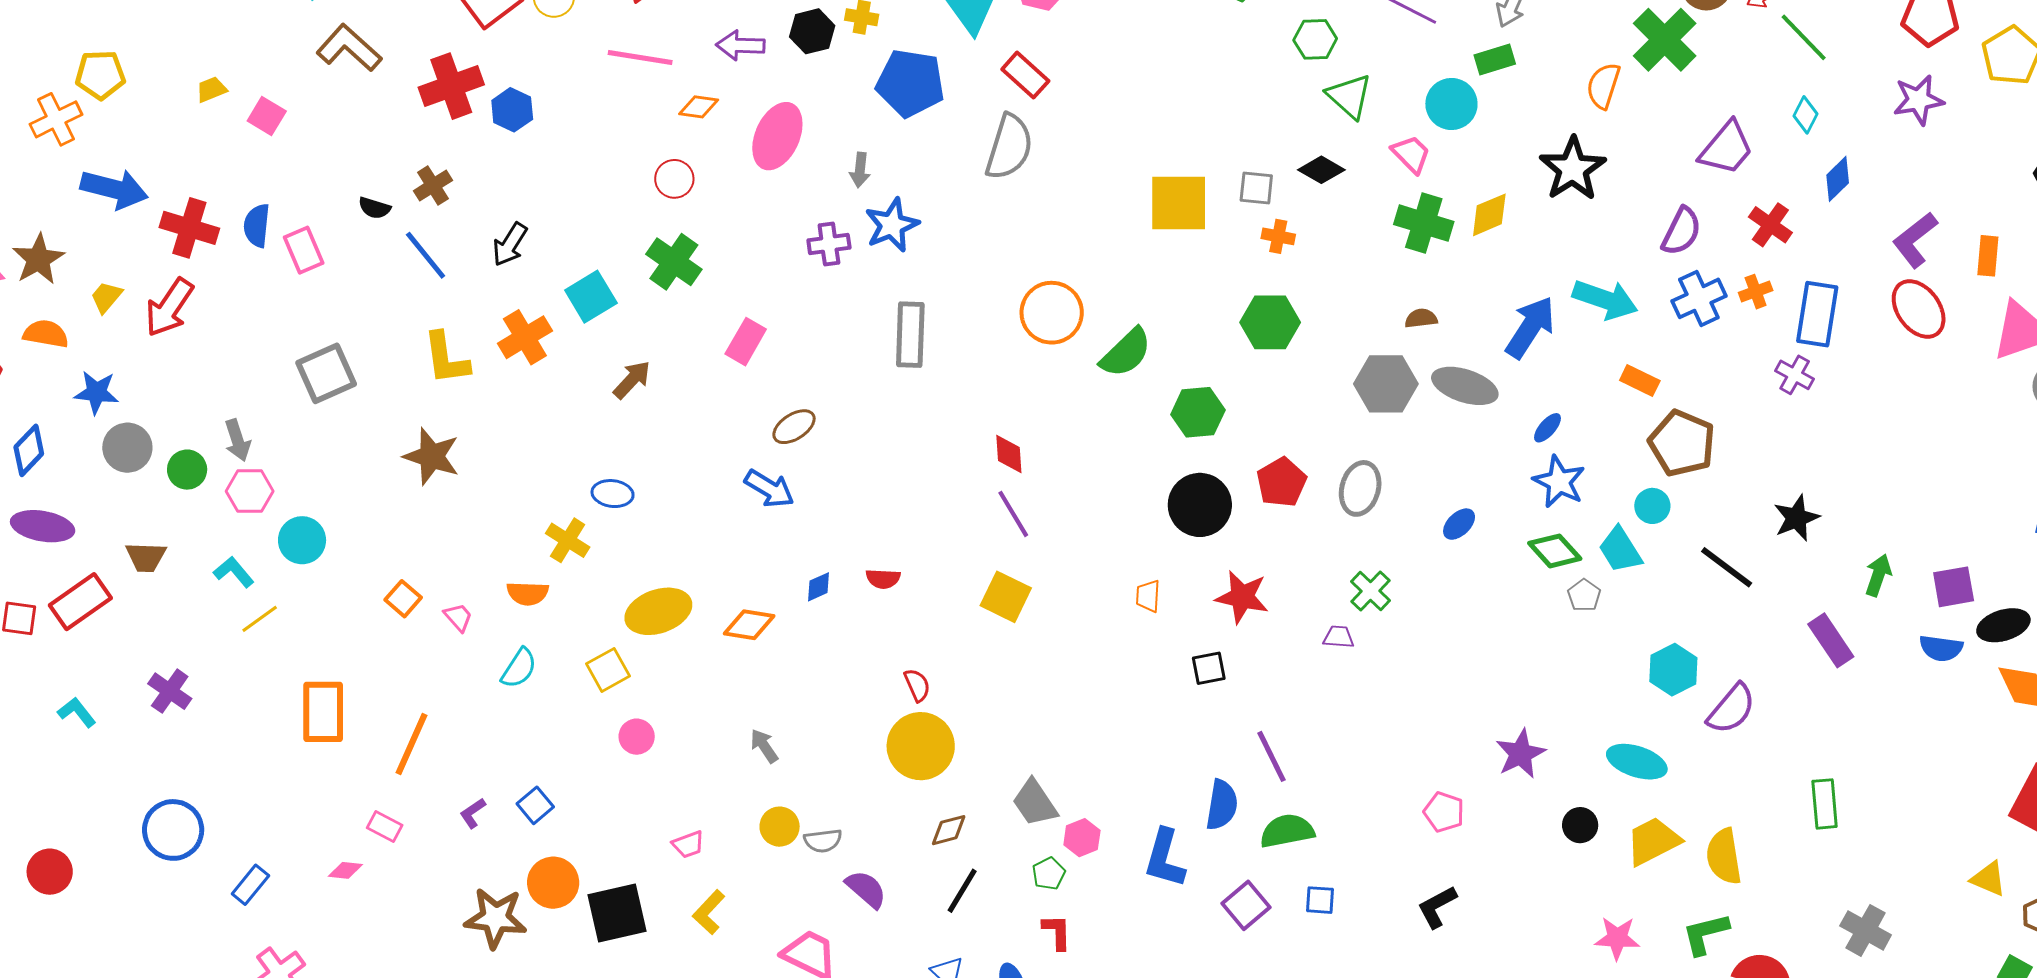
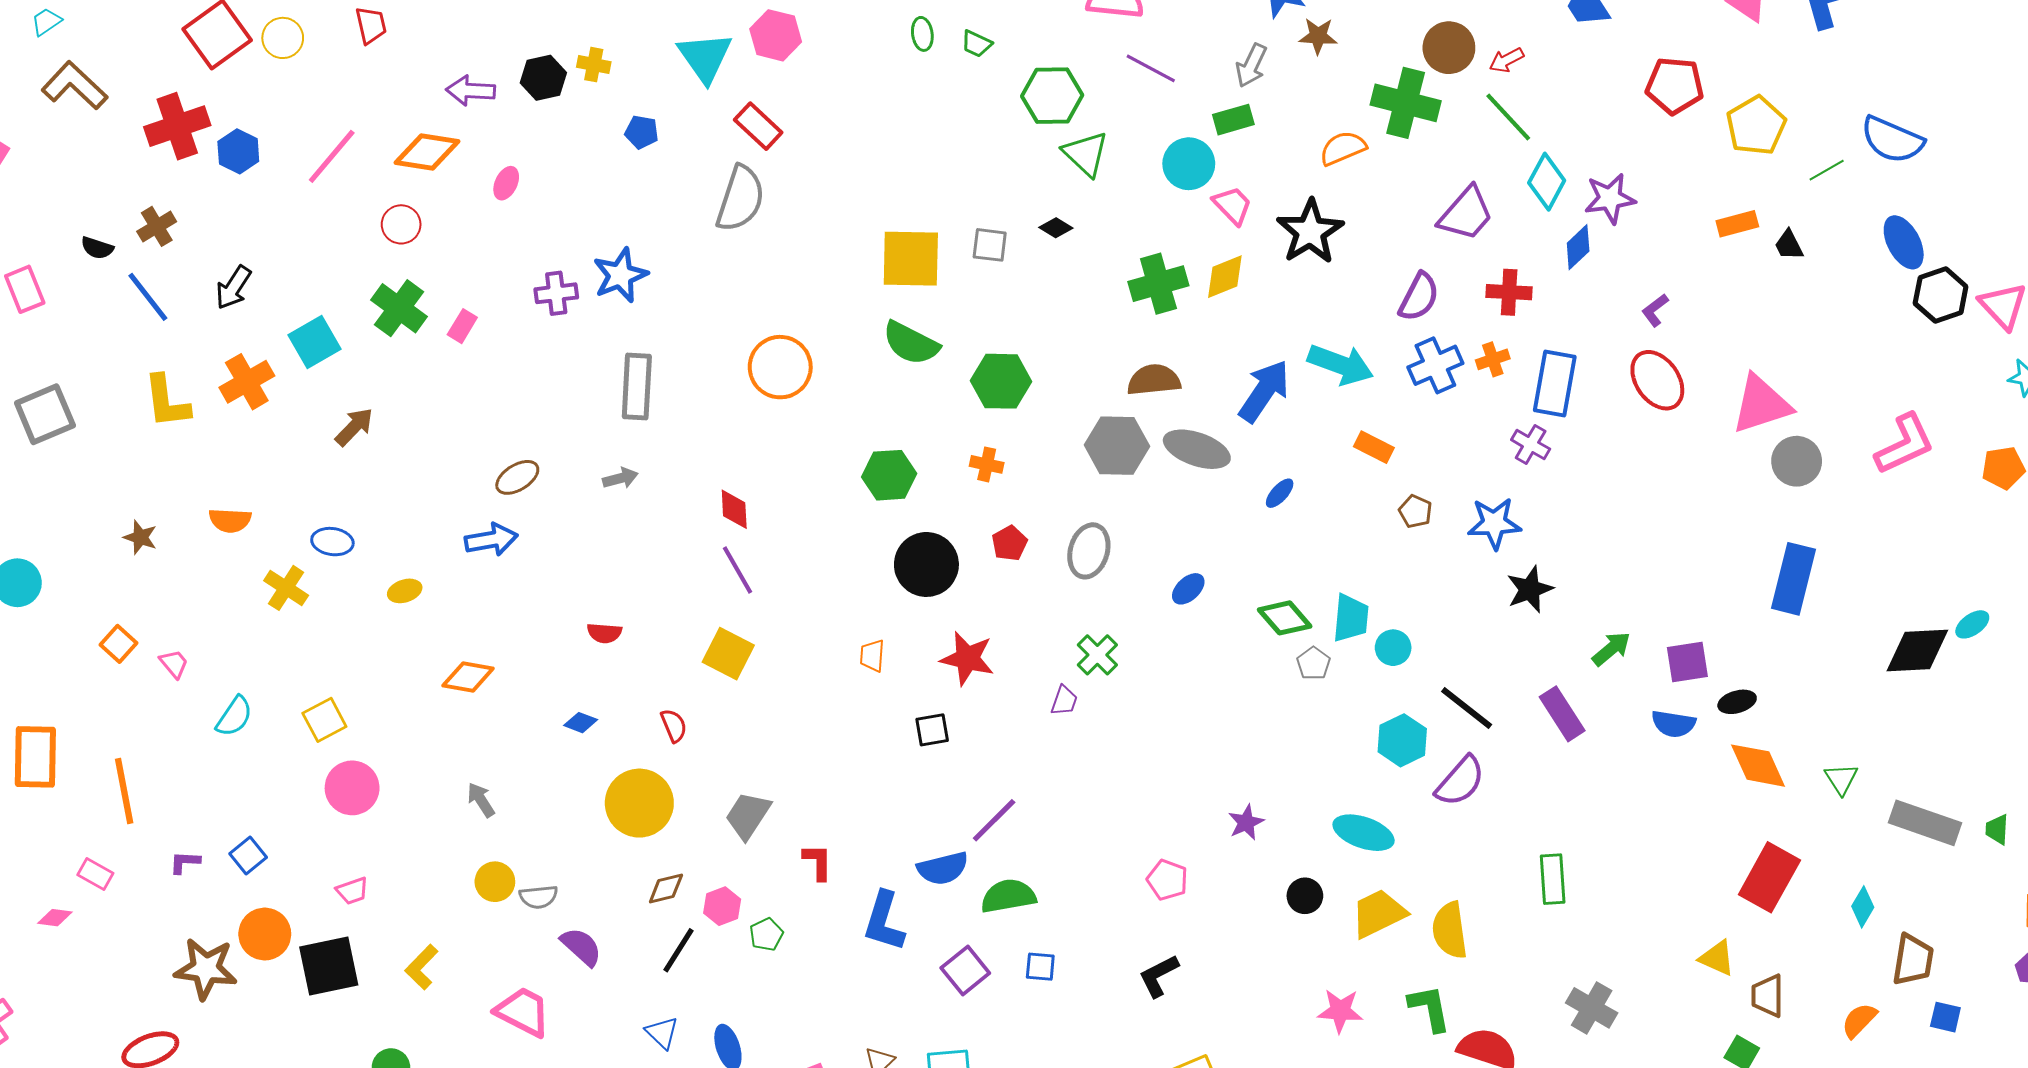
green line: (1804, 37) -> (1508, 117), moved
green hexagon: (1315, 39) -> (1052, 96), size x1.4
green cross: (1665, 40) -> (1406, 103), turned -32
pink line: (640, 57) -> (332, 156), moved, turned -60
blue pentagon: (910, 83) -> (642, 132), size x0.5
orange semicircle: (1603, 86) -> (1343, 148), turned 48
purple star: (1918, 100) -> (1610, 198), moved
orange diamond: (699, 107) -> (427, 152), size x1.6
cyan diamond: (1805, 115) -> (1547, 182), size x1.5
pink ellipse: (777, 136) -> (506, 183), size x0.5
pink trapezoid: (1411, 154) -> (1233, 205), moved
gray arrow: (860, 170) -> (620, 478), moved, turned -112
black diamond: (1321, 170) -> (1056, 228), size x0.7
green cross: (1424, 223) -> (1158, 284), turned -34
red cross: (1770, 225) -> (1509, 292), turned -33
orange cross: (1278, 236) -> (987, 464), moved
purple L-shape: (1915, 240) -> (1655, 310), size x0.6
orange rectangle: (1988, 256) -> (1737, 224), moved, turned 69
brown semicircle: (1421, 318) -> (1154, 380), size x1.6
pink rectangle: (746, 342) -> (462, 326), moved, size x0.7
green semicircle: (1126, 353) -> (911, 343), moved, turned 70
green hexagon: (1198, 412) -> (889, 475), moved
brown pentagon: (1682, 443) -> (1415, 511), size x0.5
brown star: (432, 456) -> (140, 537), moved, size x0.6
red pentagon: (1281, 482) -> (1009, 543), size x0.7
blue star: (1559, 482) -> (1494, 523), moved, turned -30
blue arrow: (769, 489) -> (491, 540), turned -42
cyan circle: (1652, 506) -> (1393, 648), moved
cyan trapezoid: (1620, 550) -> (1351, 618), turned -144
black line: (1727, 567) -> (1467, 708), moved
green arrow: (1878, 575) -> (1611, 649), turned 30
blue diamond: (819, 587) -> (581, 723), moved, turned 44
orange semicircle: (528, 593) -> (230, 520), moved
yellow ellipse: (658, 611) -> (405, 591), moved, size x0.5
black ellipse: (2003, 625) -> (1737, 702), size x0.7
purple trapezoid: (1339, 637) -> (1064, 701), turned 104
red semicircle: (917, 685) -> (674, 726), moved
pink circle: (637, 737) -> (352, 788), size x1.5
orange line: (411, 744) -> (124, 791), turned -36
purple star: (1521, 754) -> (1246, 822), size x0.7
purple line: (1272, 756) -> (994, 820), turned 70
gray trapezoid: (1035, 803) -> (748, 815), moved, turned 66
blue semicircle: (1222, 805) -> (943, 868), turned 66
purple L-shape: (473, 813) -> (185, 862), turned 36
pink hexagon: (1082, 838) -> (722, 906), moved
pink trapezoid: (688, 844) -> (352, 891), moved
red L-shape: (1057, 932) -> (818, 862), moved
green L-shape: (1705, 934) -> (1430, 1008), turned 92

